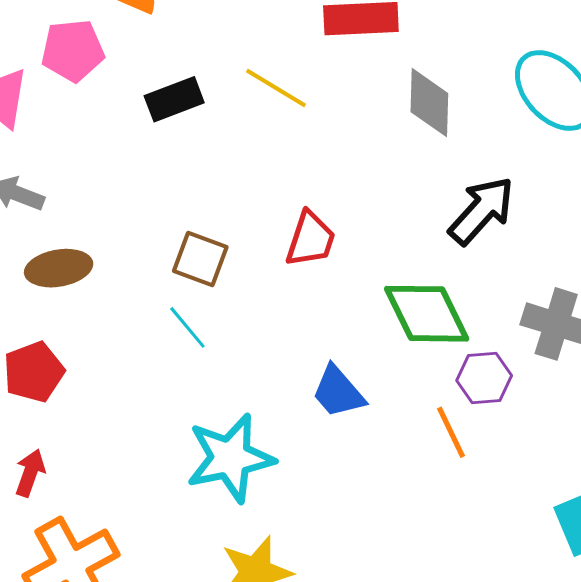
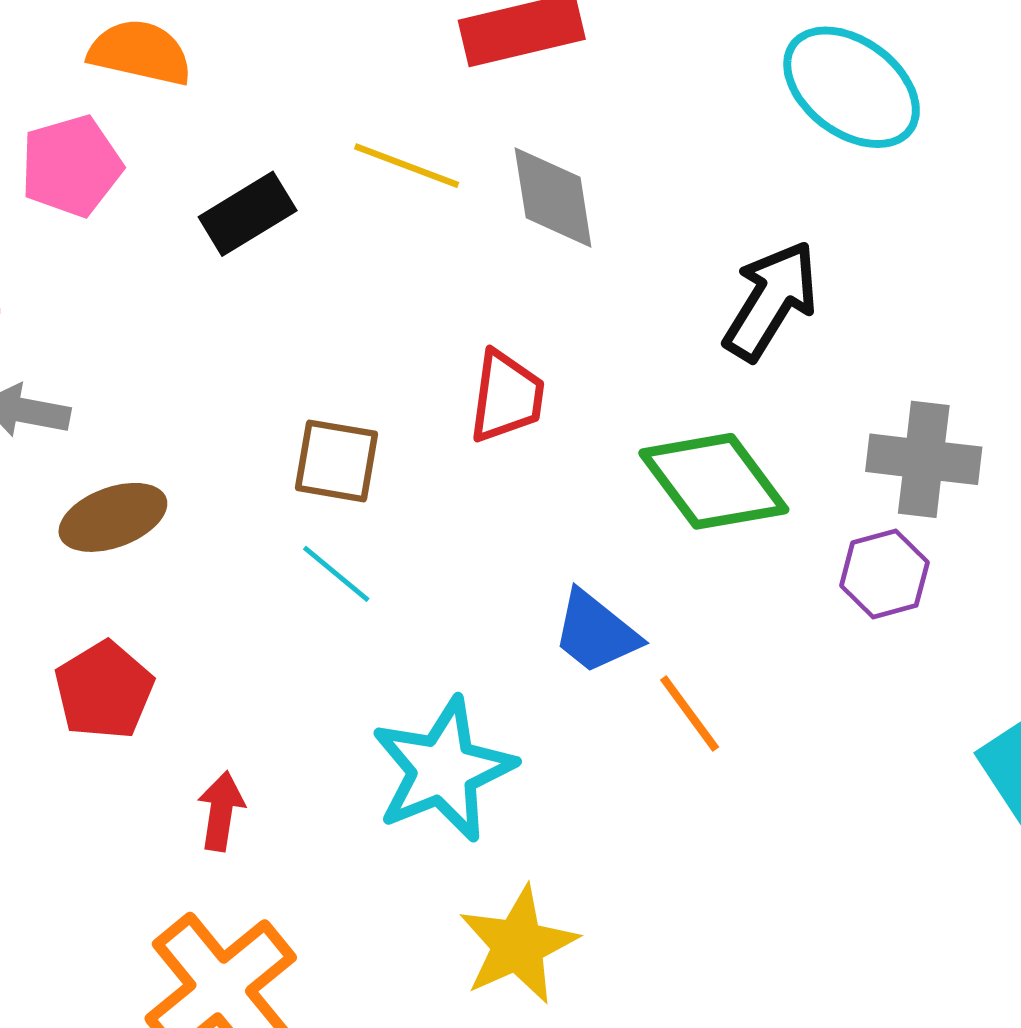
gray diamond: (429, 103) -> (553, 198), moved
purple hexagon: (484, 378) -> (884, 574), moved
orange line: (451, 432) -> (690, 714), moved
red arrow: (30, 473) -> (221, 811), moved

